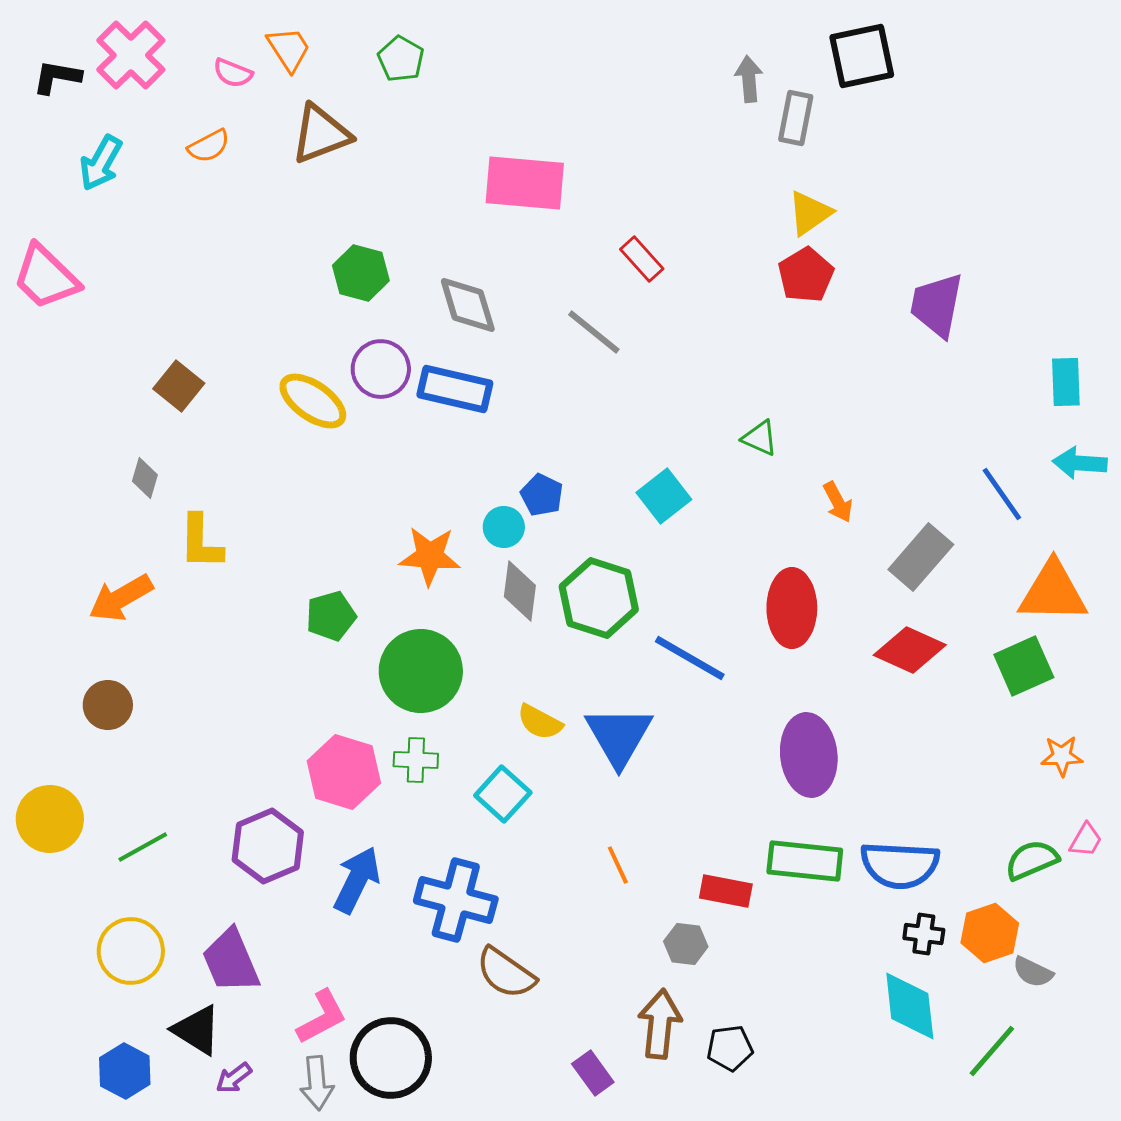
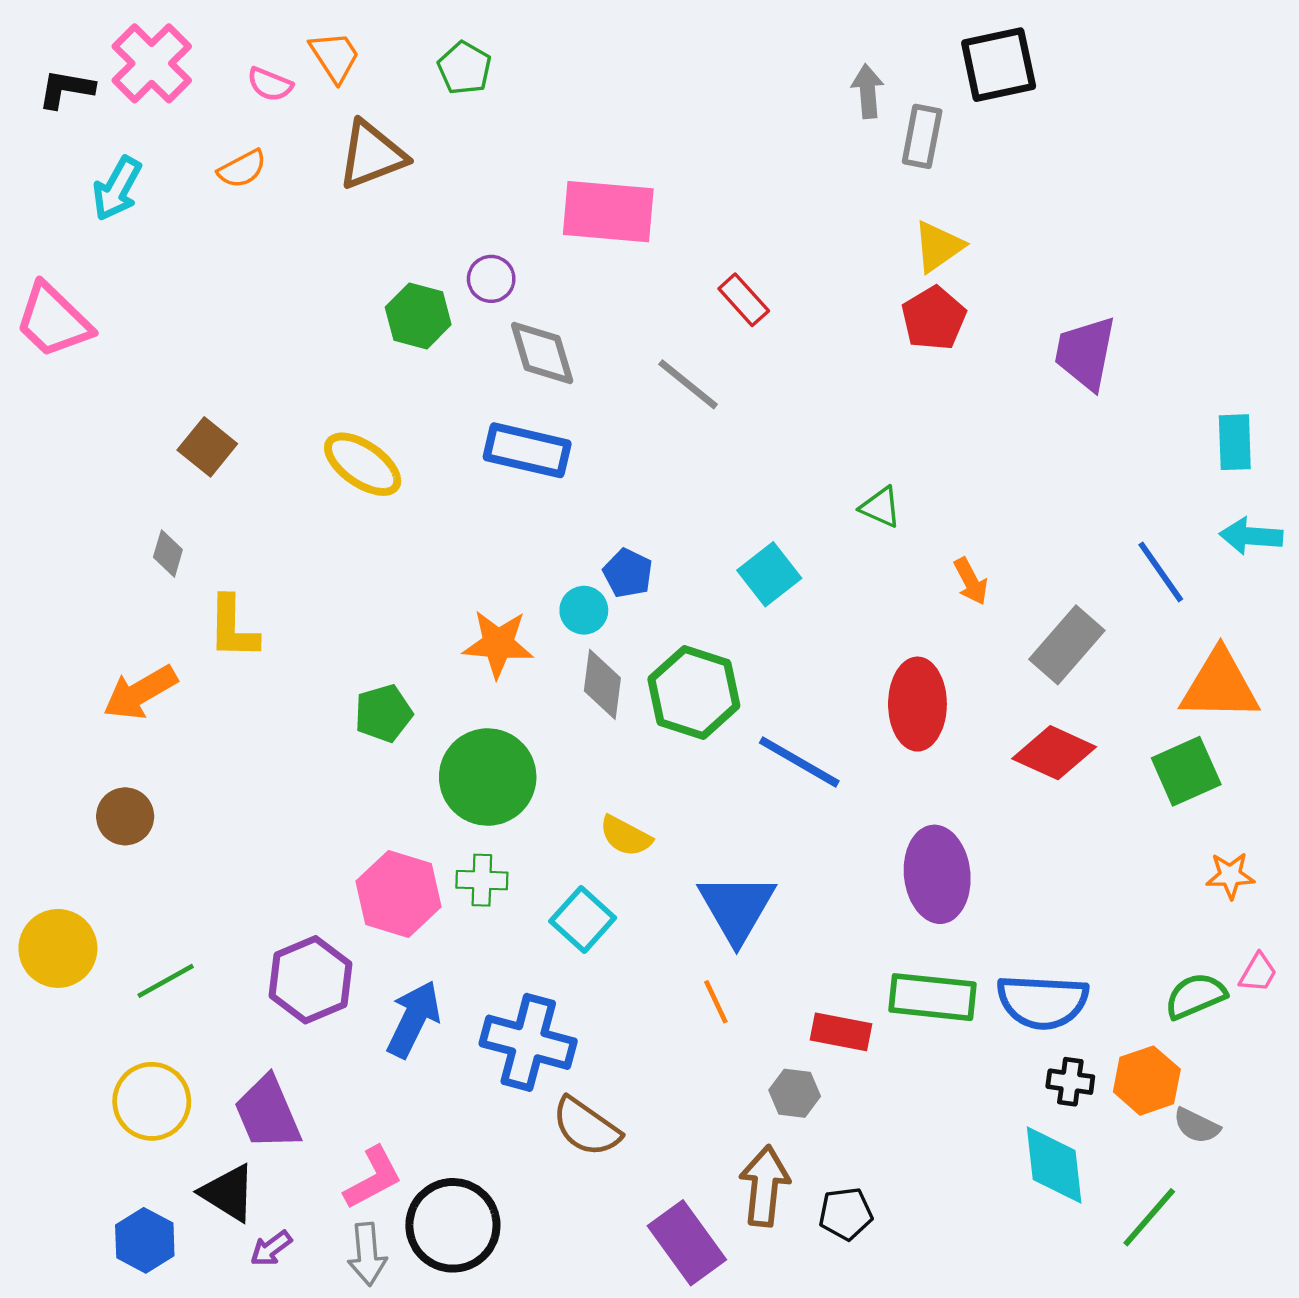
purple circle: (381, 369) -> (491, 279), moved, size x0.7
blue triangle: (619, 736) -> (737, 908), moved
purple rectangle: (593, 1073) -> (687, 1243), size x1.6

